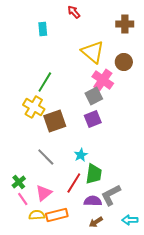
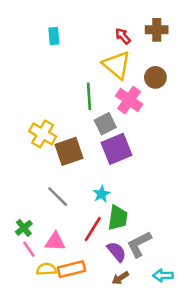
red arrow: (74, 12) -> (123, 36), moved
green line: (45, 82) -> (89, 96), moved, turned -35
gray square: (94, 96) -> (105, 124), moved
purple square: (93, 119) -> (117, 149), size x1.4
pink triangle: (44, 193) -> (55, 242), turned 42
purple semicircle: (93, 201) -> (117, 252), turned 48

